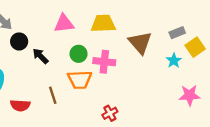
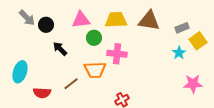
black circle: (19, 41) -> (46, 25), moved
brown triangle: (140, 43) -> (149, 21), moved, turned -40
green circle: (79, 54) -> (94, 38), moved
brown line: (53, 95) -> (71, 84), turned 70

